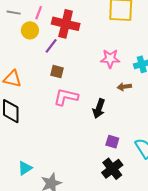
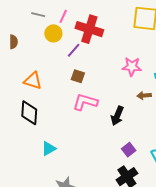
purple square: (112, 142) -> (129, 150), turned 32
cyan triangle: (25, 168) -> (49, 149), moved

